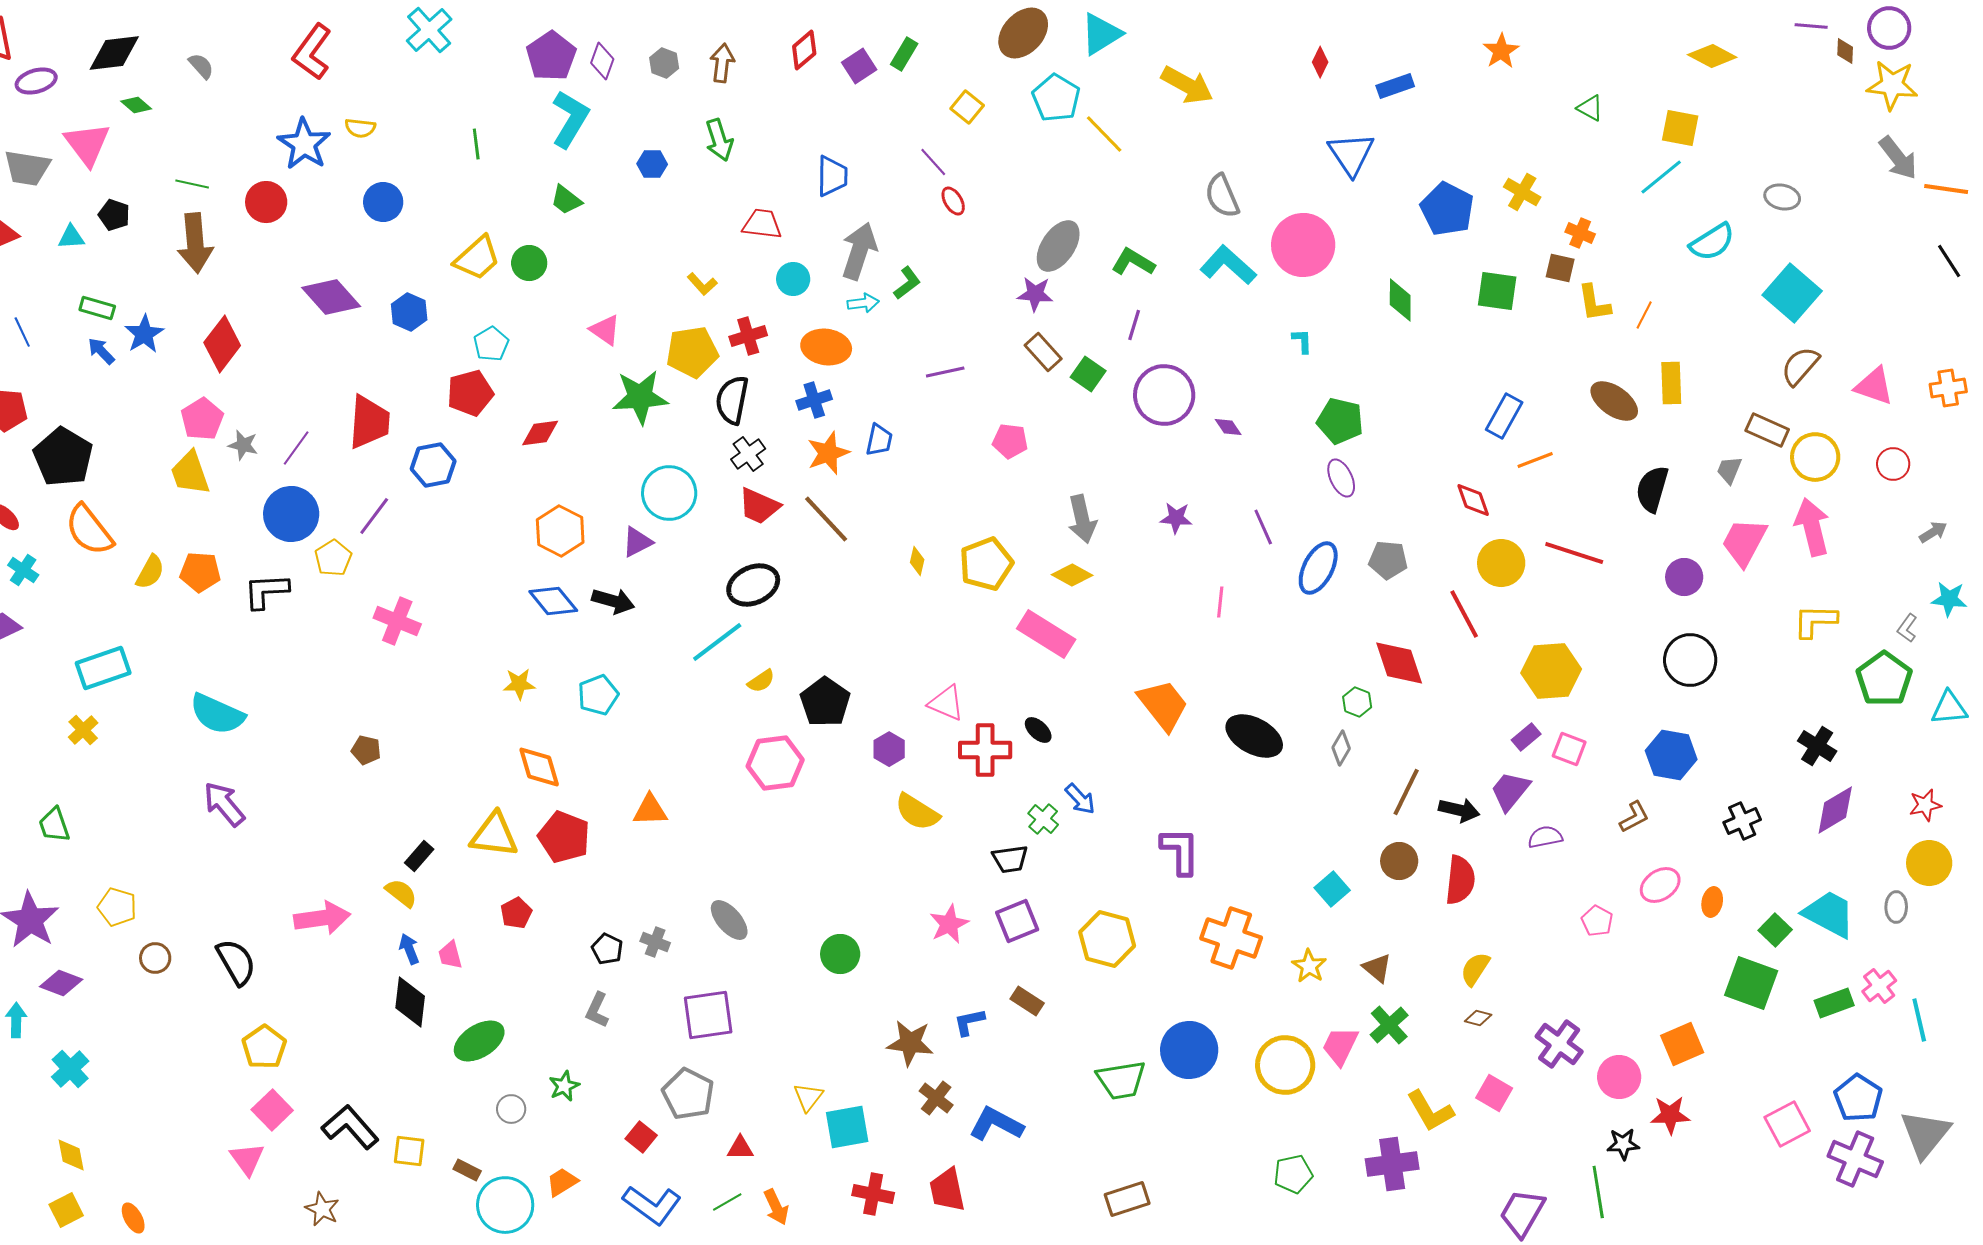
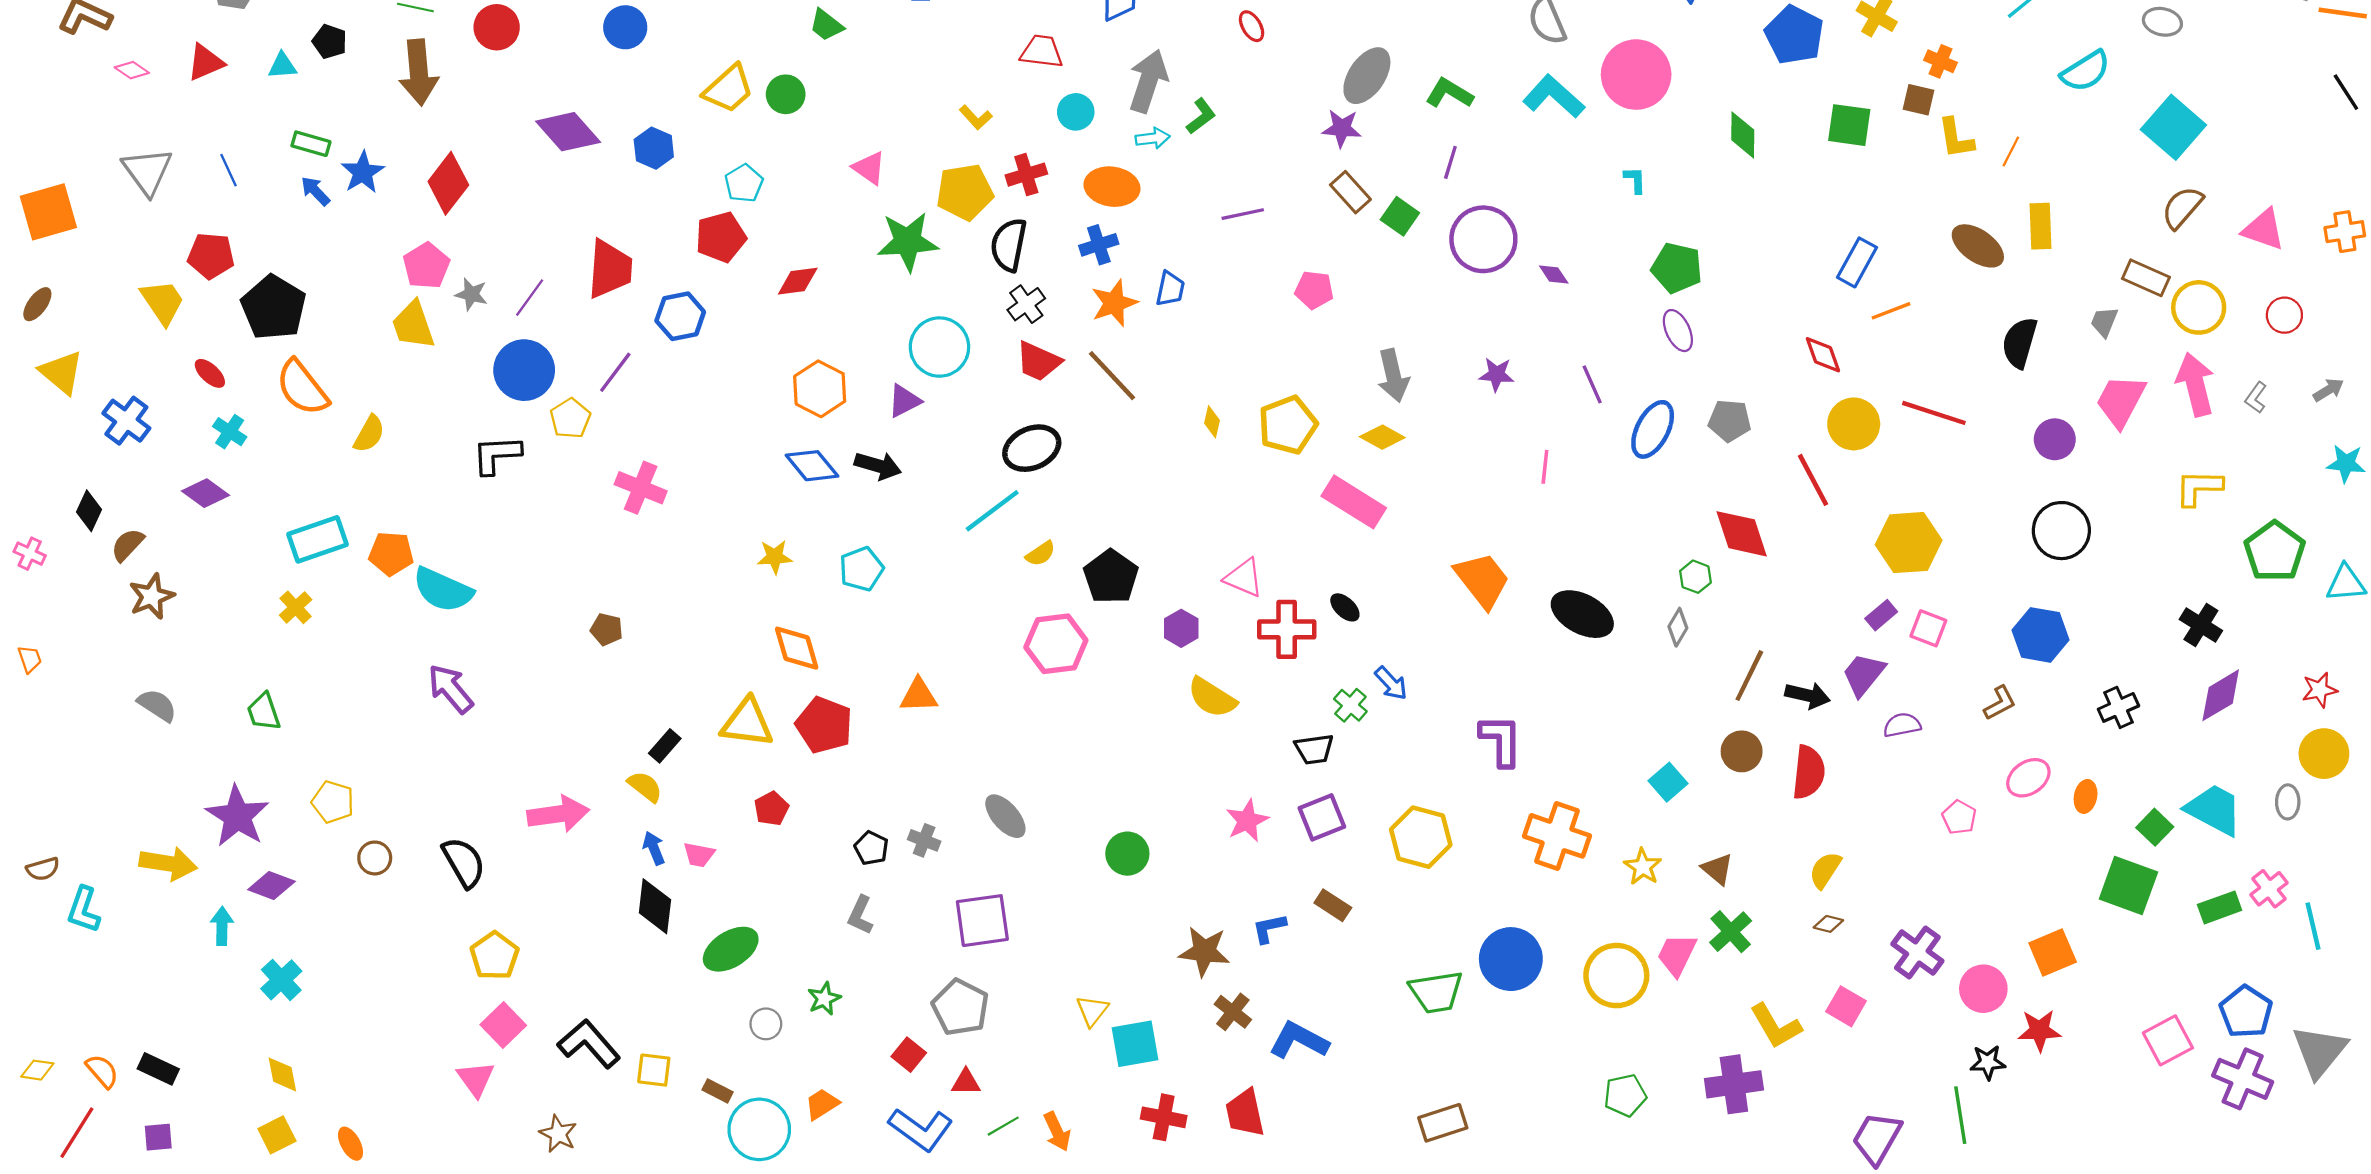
orange pentagon: (200, 572) -> (391, 554), moved
gray L-shape: (1907, 628) -> (2256, 398), moved
pink trapezoid: (450, 955) -> (699, 855), turned -64
red triangle: (740, 1148) -> (966, 1082), moved

